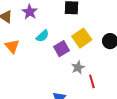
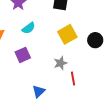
purple square: (61, 49) -> (23, 55), moved

